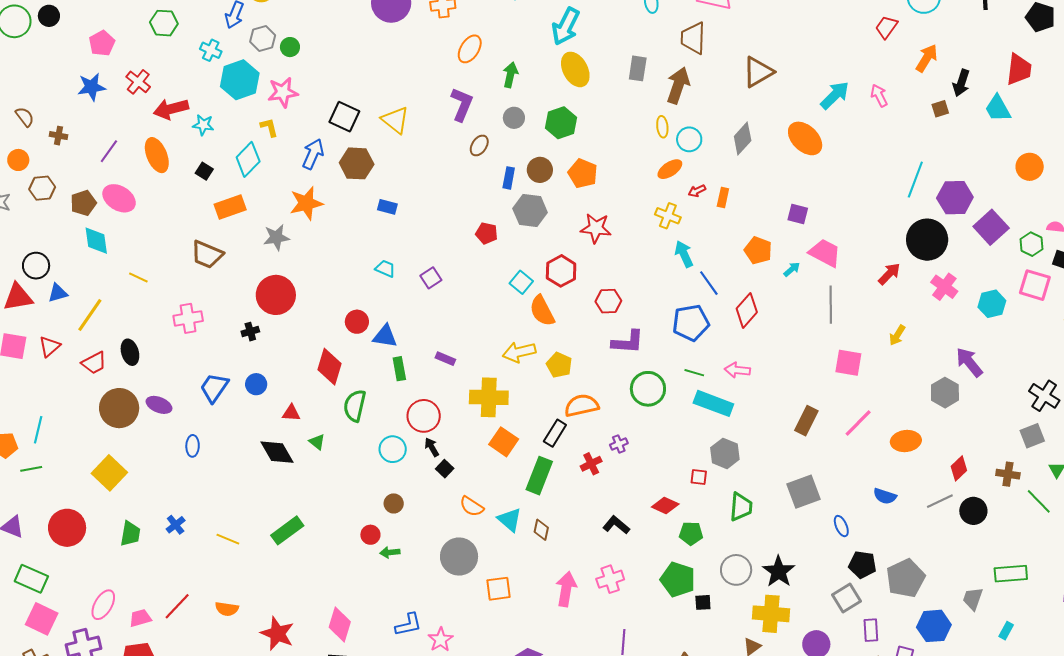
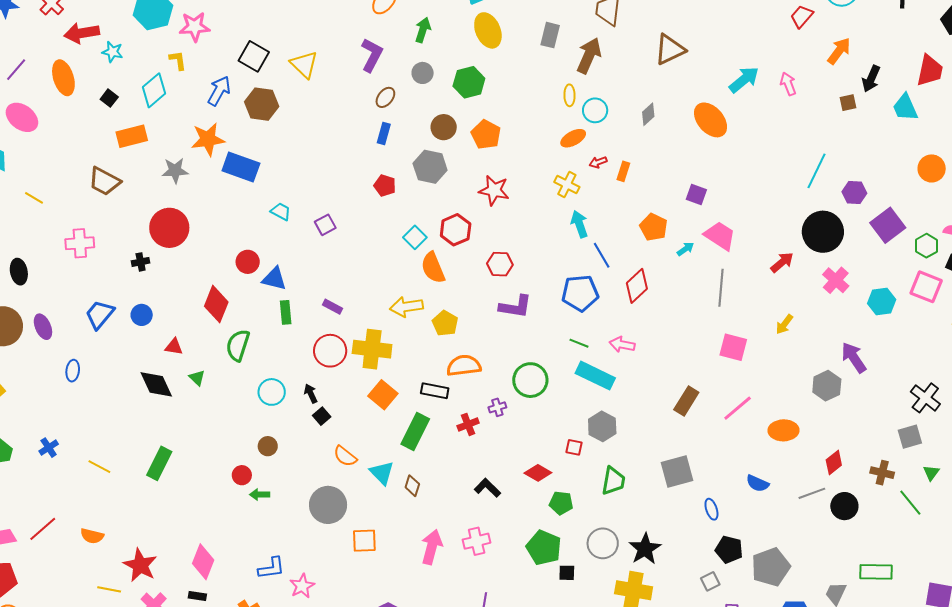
gray diamond: (743, 139) -> (648, 114), size x0.7
blue rectangle: (509, 178) -> (384, 133), moved
purple hexagon: (955, 198) -> (854, 192), size x0.7
blue rectangle: (387, 207) -> (241, 167), moved, size x1.8
green circle: (648, 389) -> (530, 380), moved
purple ellipse: (159, 405) -> (43, 327), turned 40
red circle: (424, 416) -> (330, 351), moved
black rectangle: (555, 433) -> (435, 391), turned 64
green rectangle: (287, 530) -> (159, 463), turned -32
gray square: (847, 598) -> (710, 581), size x0.7

